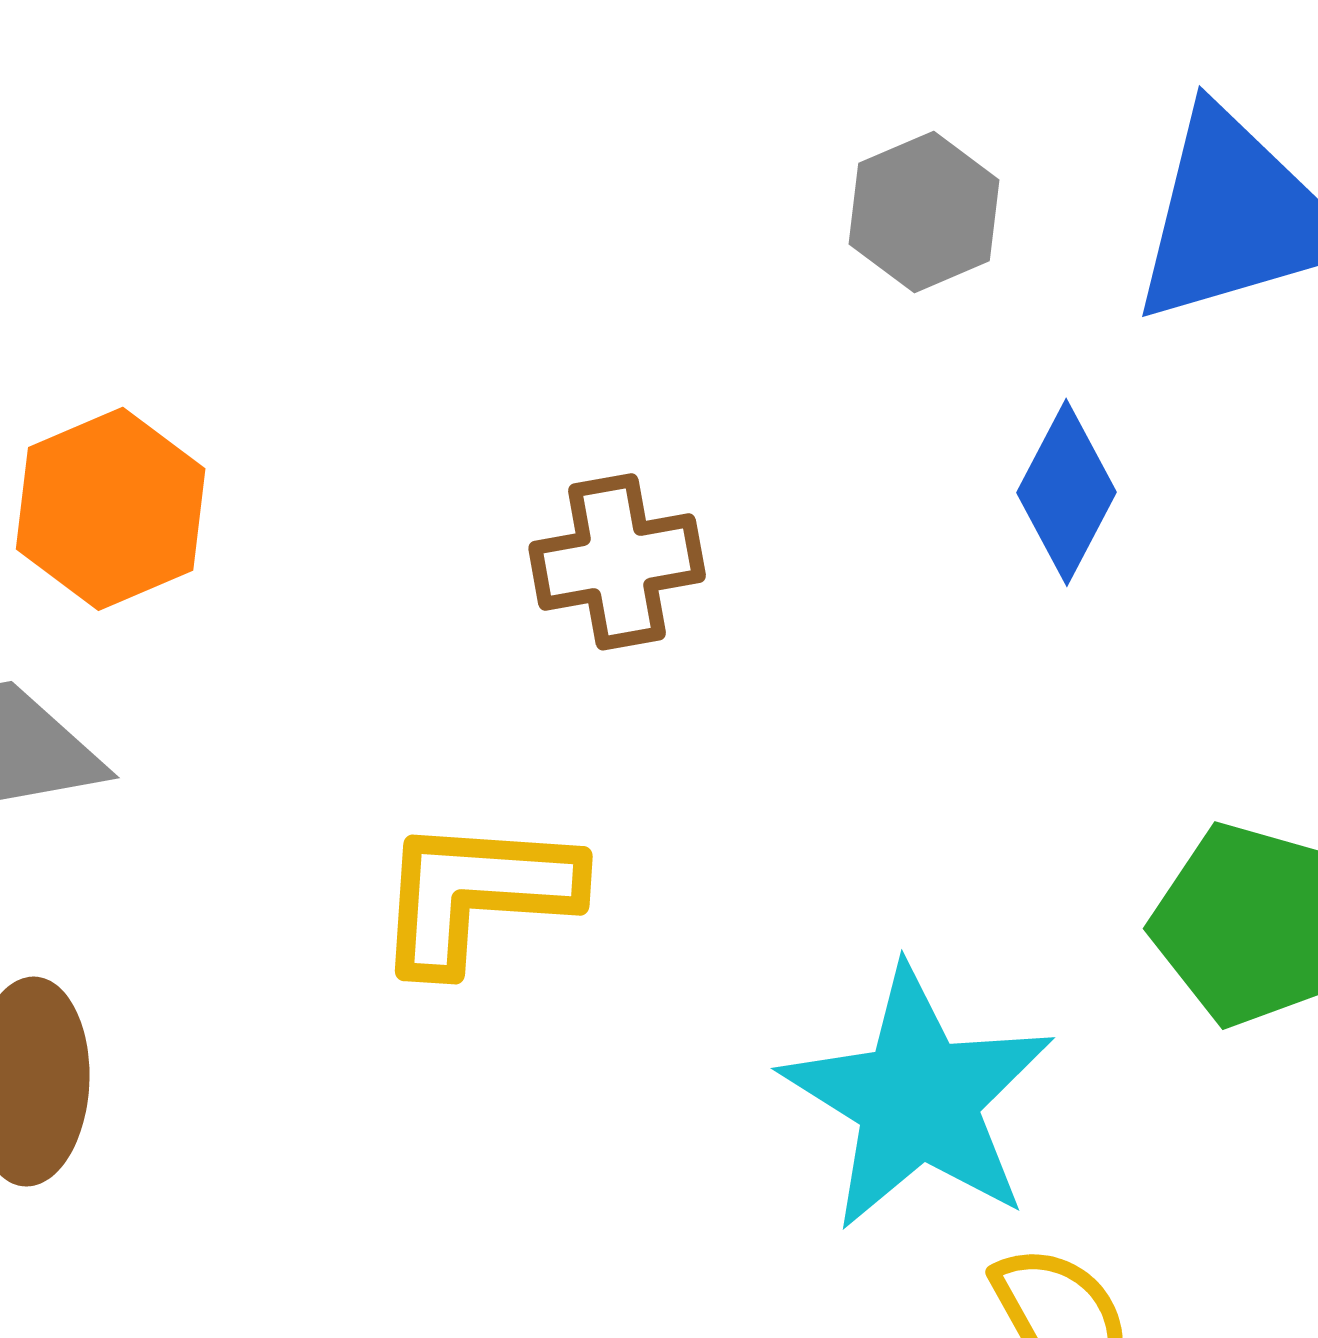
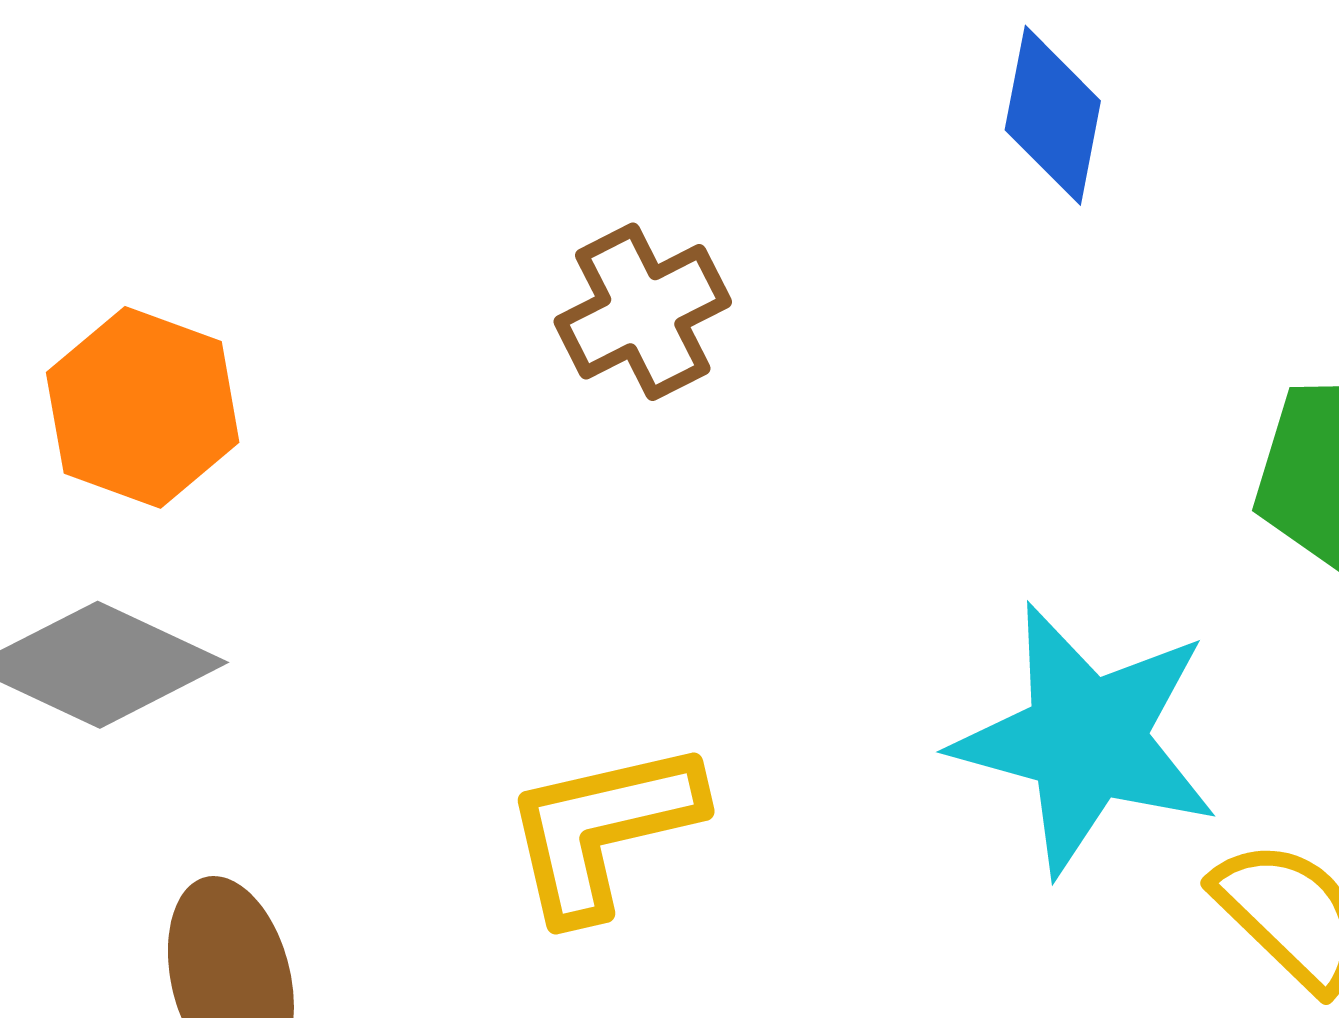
yellow L-shape: (476, 894) -> (603, 830), moved

